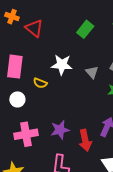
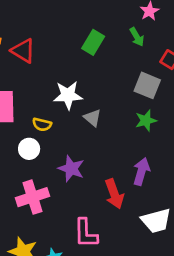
gray triangle: (92, 72) -> (92, 118), moved
white circle: (17, 99) -> (29, 149), moved
purple star: (60, 130) -> (71, 169), moved, turned -30

